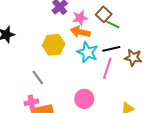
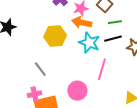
green line: (113, 25) -> (115, 22), moved, turned -32
pink line: (107, 68) -> (102, 69), moved
pink circle: (84, 99) -> (77, 91), moved

